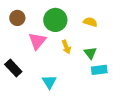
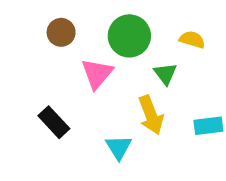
yellow arrow: (66, 47) -> (151, 115), moved, size x1.5
green triangle: (90, 53) -> (165, 74), moved

